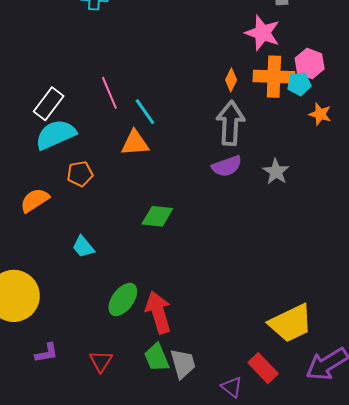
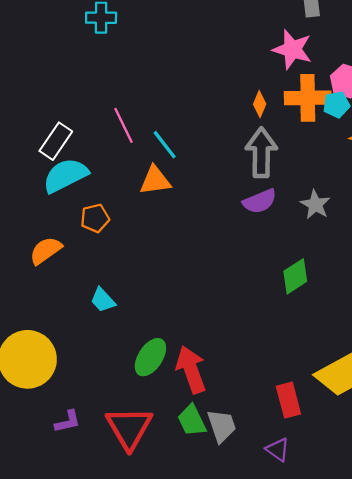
green diamond: (157, 216) -> (295, 276), moved, turned -36
red triangle: (101, 361) -> (129, 428), size x1.8
red rectangle: (263, 368) -> (288, 400), moved, turned 32

